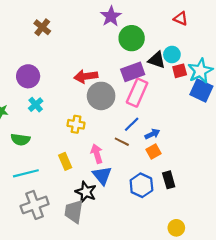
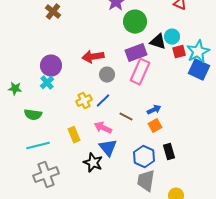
purple circle: (28, 76) -> (51, 66), moved
gray circle: (101, 96) -> (107, 75), size x0.6
yellow cross: (76, 124) -> (84, 101), turned -35
blue line: (132, 124) -> (103, 101), moved
pink arrow: (97, 154) -> (103, 128), turned -48
gray trapezoid: (74, 211) -> (146, 181), moved

